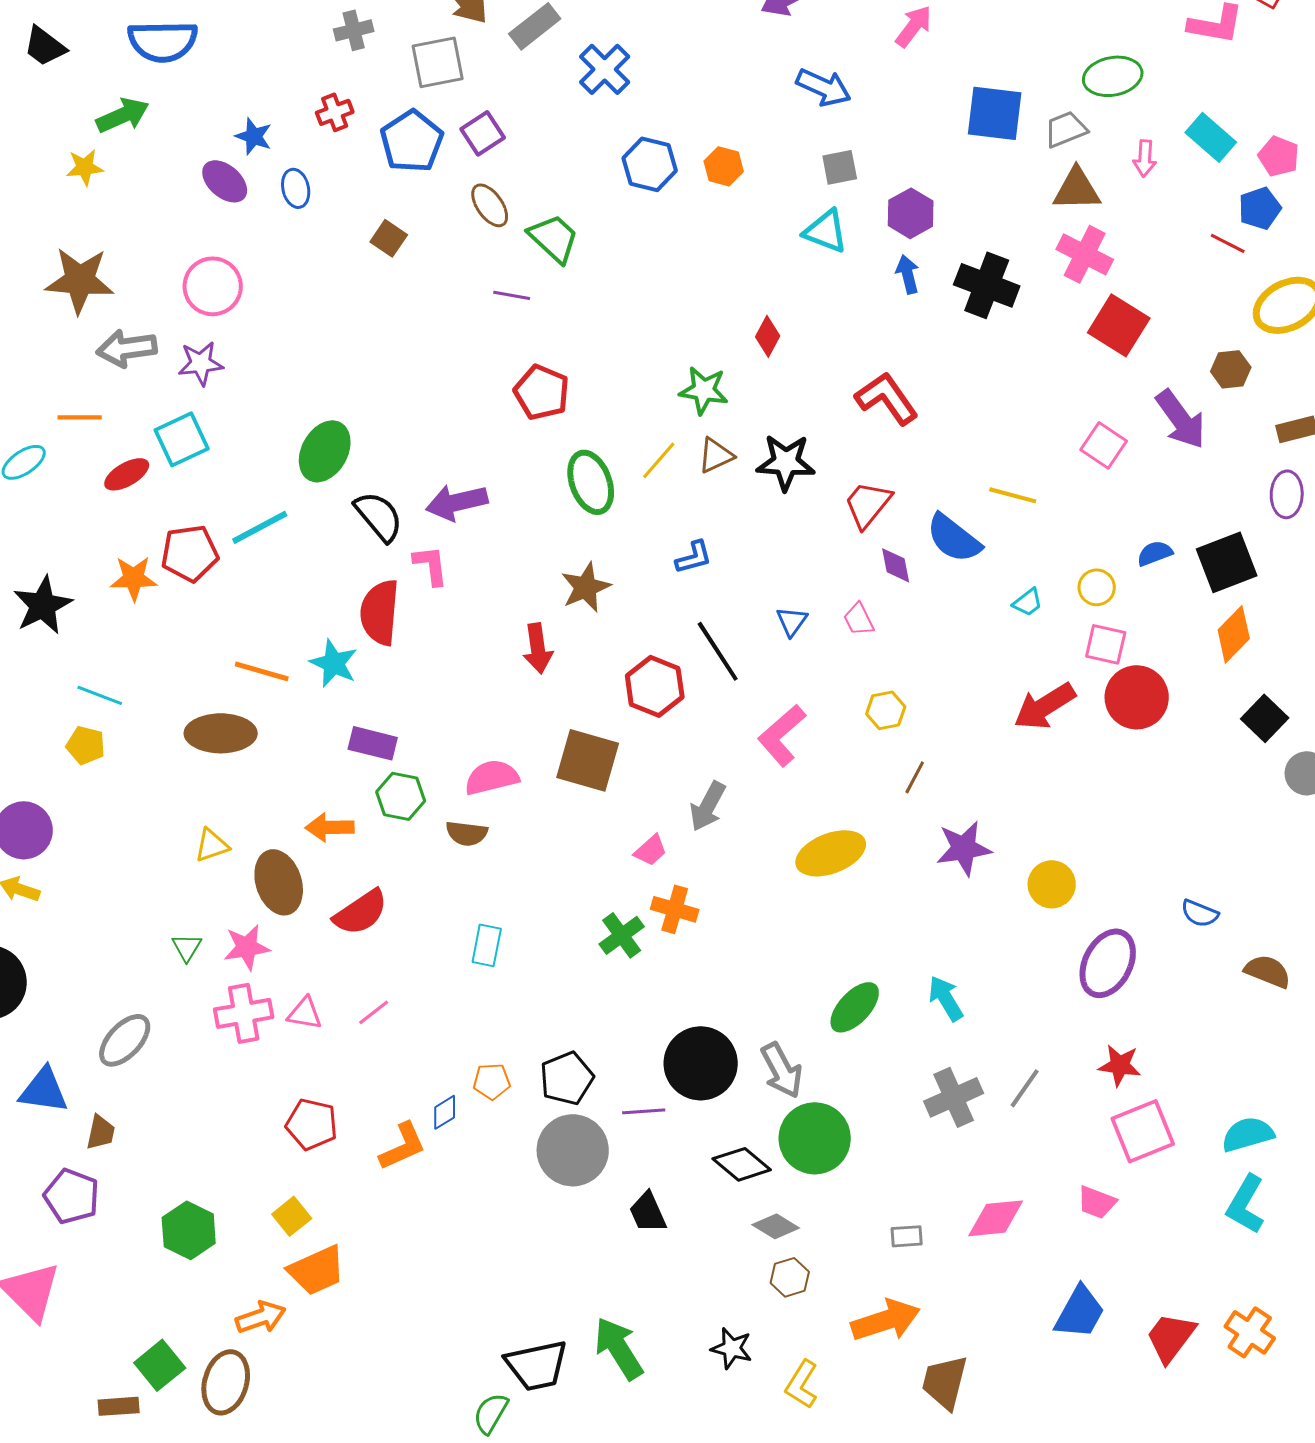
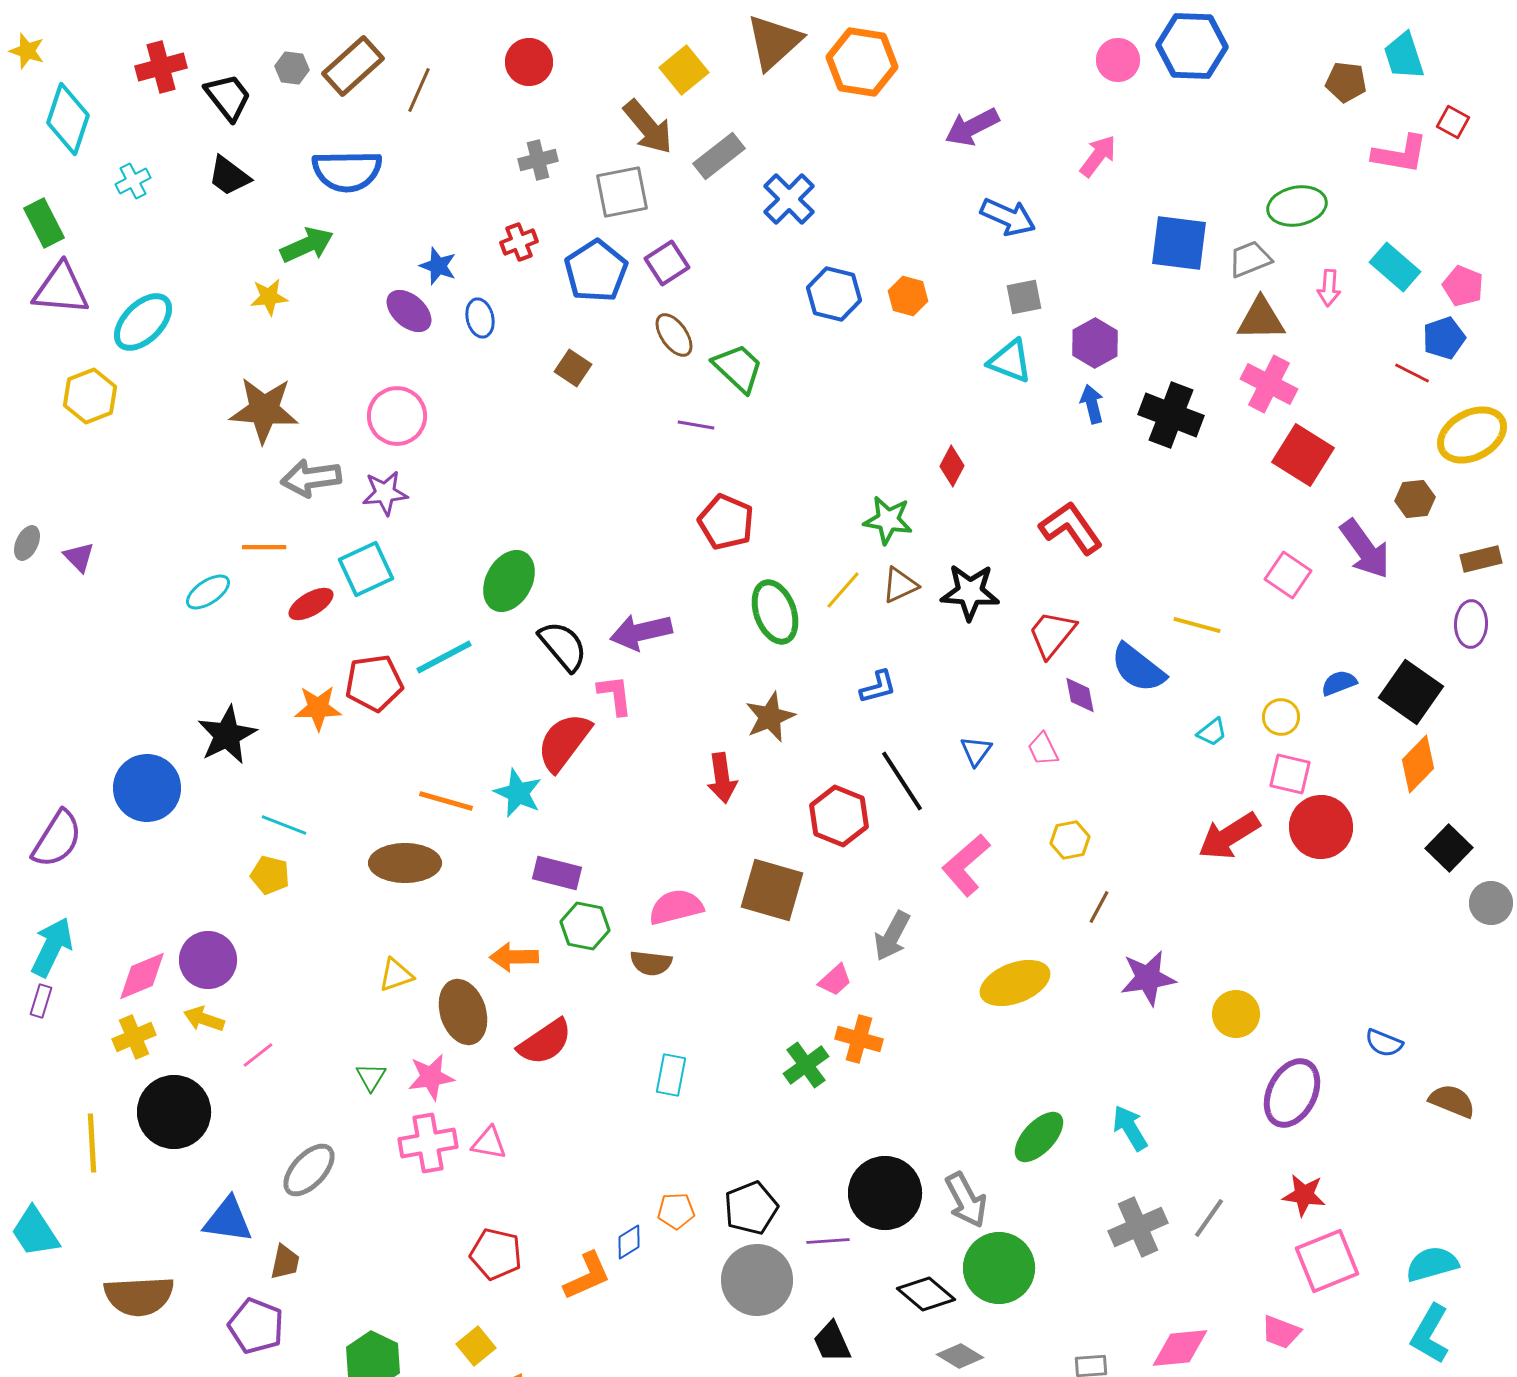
black square: (1227, 562) -> (1411, 692), turned -34
red semicircle: (380, 612) -> (564, 742), turned 32
pink line: (374, 1012) -> (258, 1055), moved

